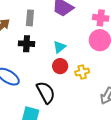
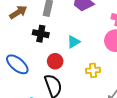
red circle: (60, 66) -> (55, 61), moved

